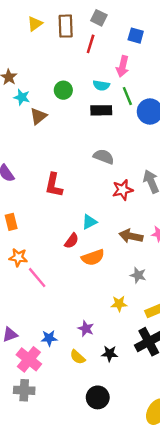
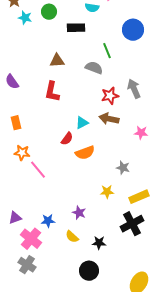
green circle: (63, 90) -> (49, 12), moved
green line: (127, 96) -> (107, 51), moved
black rectangle: (101, 110) -> (76, 28), moved
brown triangle: (38, 116) -> (57, 61), moved, turned 35
brown arrow: (131, 236) -> (109, 119), moved
black star: (110, 354) -> (99, 243), moved
gray cross: (24, 390) -> (27, 265), turned 30

